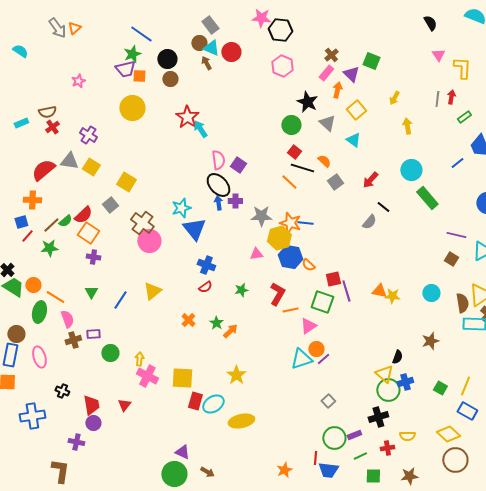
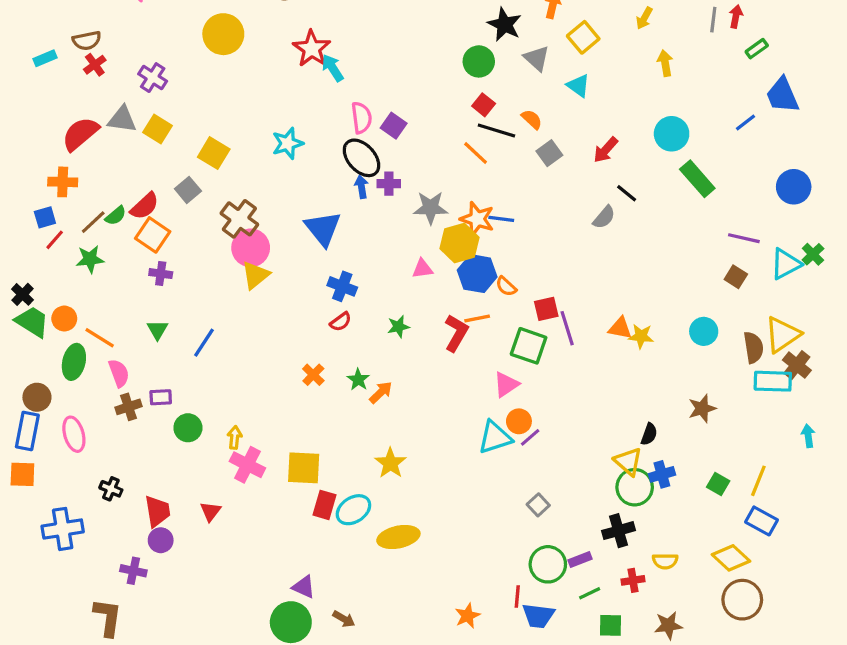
cyan star: (181, 208) -> (288, 143), moved
yellow triangle: (152, 291) -> (255, 275), moved
orange line: (290, 310) -> (477, 319), moved

